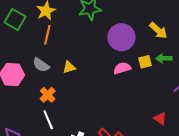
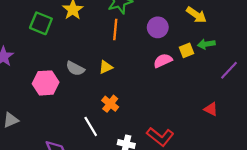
orange line: (47, 35) -> (115, 29), moved
purple circle: (121, 37) -> (158, 27), size x0.7
orange cross: (48, 95) -> (110, 104), moved

